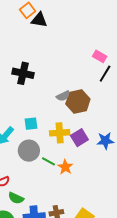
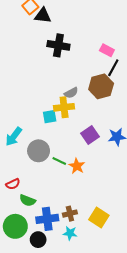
black cross: (23, 73) -> (58, 45), moved
brown hexagon: (78, 102) -> (101, 86), moved
cyan square: (31, 124) -> (50, 117), moved
yellow cross: (60, 133) -> (64, 107), moved

